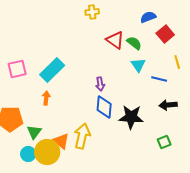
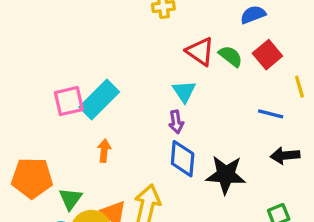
red square: (165, 34) -> (267, 55), moved
cyan triangle: (138, 65) -> (184, 91), moved
pink square: (17, 69) -> (69, 101), moved
orange arrow: (46, 98) -> (104, 151), moved

